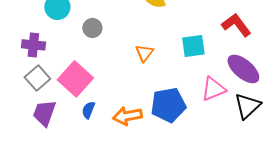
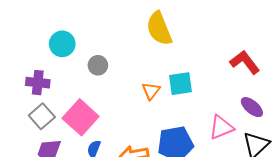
cyan square: (193, 46) -> (181, 84), moved
purple ellipse: (243, 69) -> (252, 107), size x0.7

